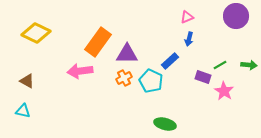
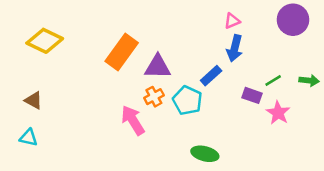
blue arrow: (189, 39) -> (235, 48), size x1.5
pink arrow: (80, 71) -> (133, 120), moved, turned 65

